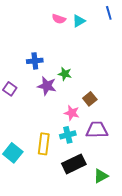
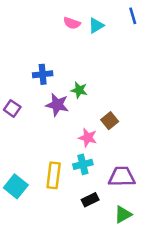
purple trapezoid: (97, 130) -> (122, 177), moved
black rectangle: (74, 164) -> (90, 200), size x0.6

